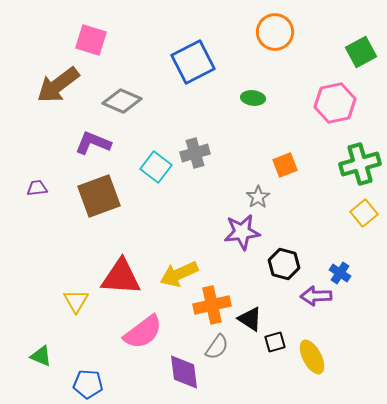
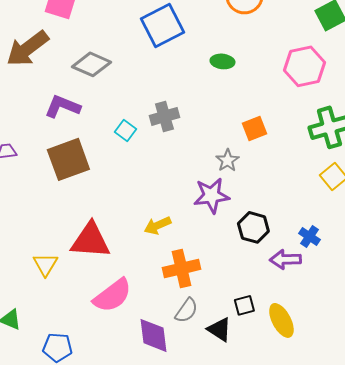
cyan square: (156, 167) -> (125, 130), size x0.7
yellow arrow: (179, 274) -> (157, 225), moved, size x0.7
black triangle: (250, 319) -> (219, 329), moved

